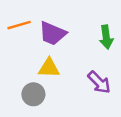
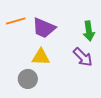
purple arrow: (99, 82) -> (83, 57), moved

